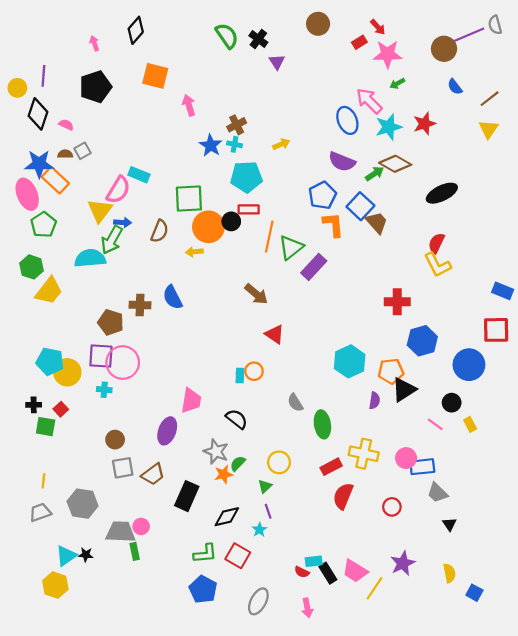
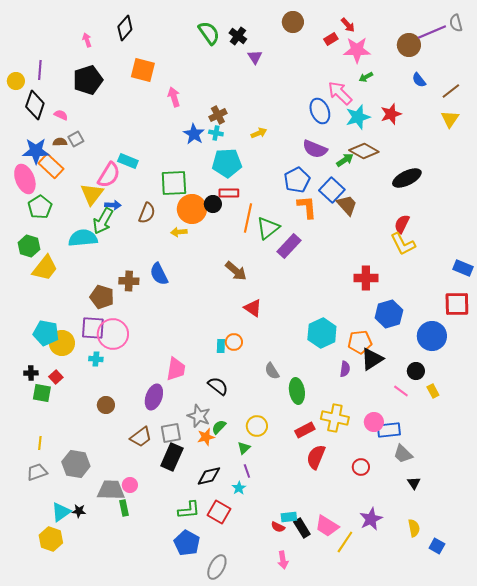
gray square: (123, 468) -> (171, 433), moved
gray ellipse: (258, 601) -> (217, 567), moved

